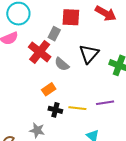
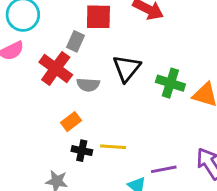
gray semicircle: (62, 64) -> (88, 85), turned -35
purple line: (105, 103) -> (164, 169), moved

